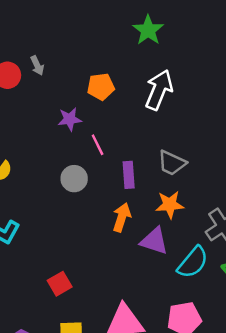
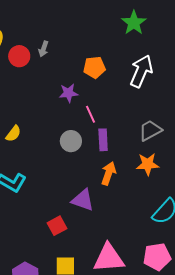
gray arrow: (37, 65) -> (43, 49), turned 42
gray trapezoid: (172, 163) -> (150, 131), turned 125
purple rectangle: (129, 175) -> (103, 140), moved
purple triangle: (154, 241) -> (83, 200), moved

